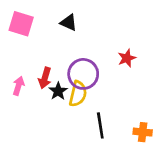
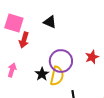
red star: (127, 58) -> (92, 57), moved
red arrow: (45, 78) -> (24, 40), moved

